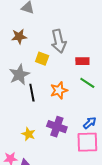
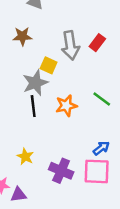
red rectangle: (82, 61) -> (97, 43), moved, turned -56
gray star: (19, 75) -> (35, 83), moved
purple cross: (57, 127) -> (61, 171), moved

